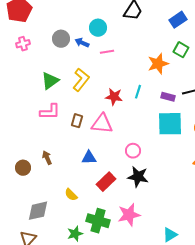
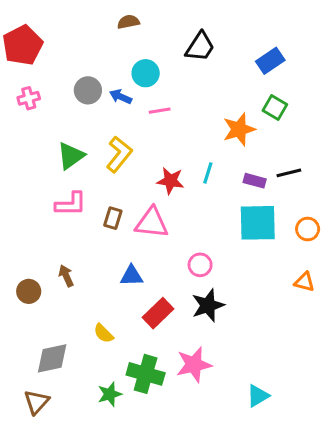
black star: (138, 177) -> (208, 305), turned -30

